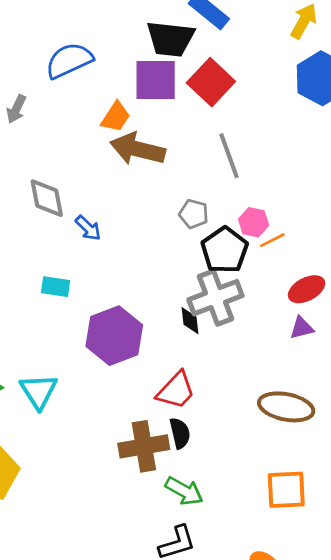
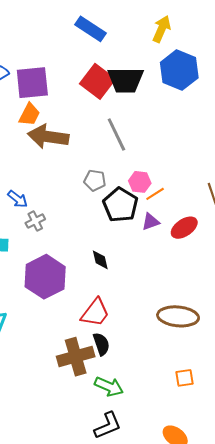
black trapezoid: (170, 39) -> (126, 80), moved
purple square: (156, 80) -> (32, 83), moved
gray cross: (215, 298) -> (35, 221), moved, size x0.5
purple triangle: (302, 328) -> (150, 222), moved
orange square: (286, 490) -> (185, 378), size x0.6

